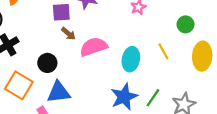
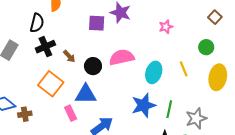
brown arrow: (68, 34) -> (69, 56), moved
black circle: (47, 63) -> (93, 66), moved
green line: (153, 98) -> (169, 109), turned -30

